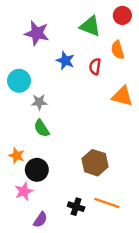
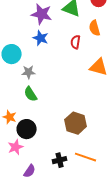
purple star: (37, 33) -> (42, 14), moved
blue star: (65, 61) -> (41, 38), moved
black cross: (76, 207) -> (60, 160), turned -32

